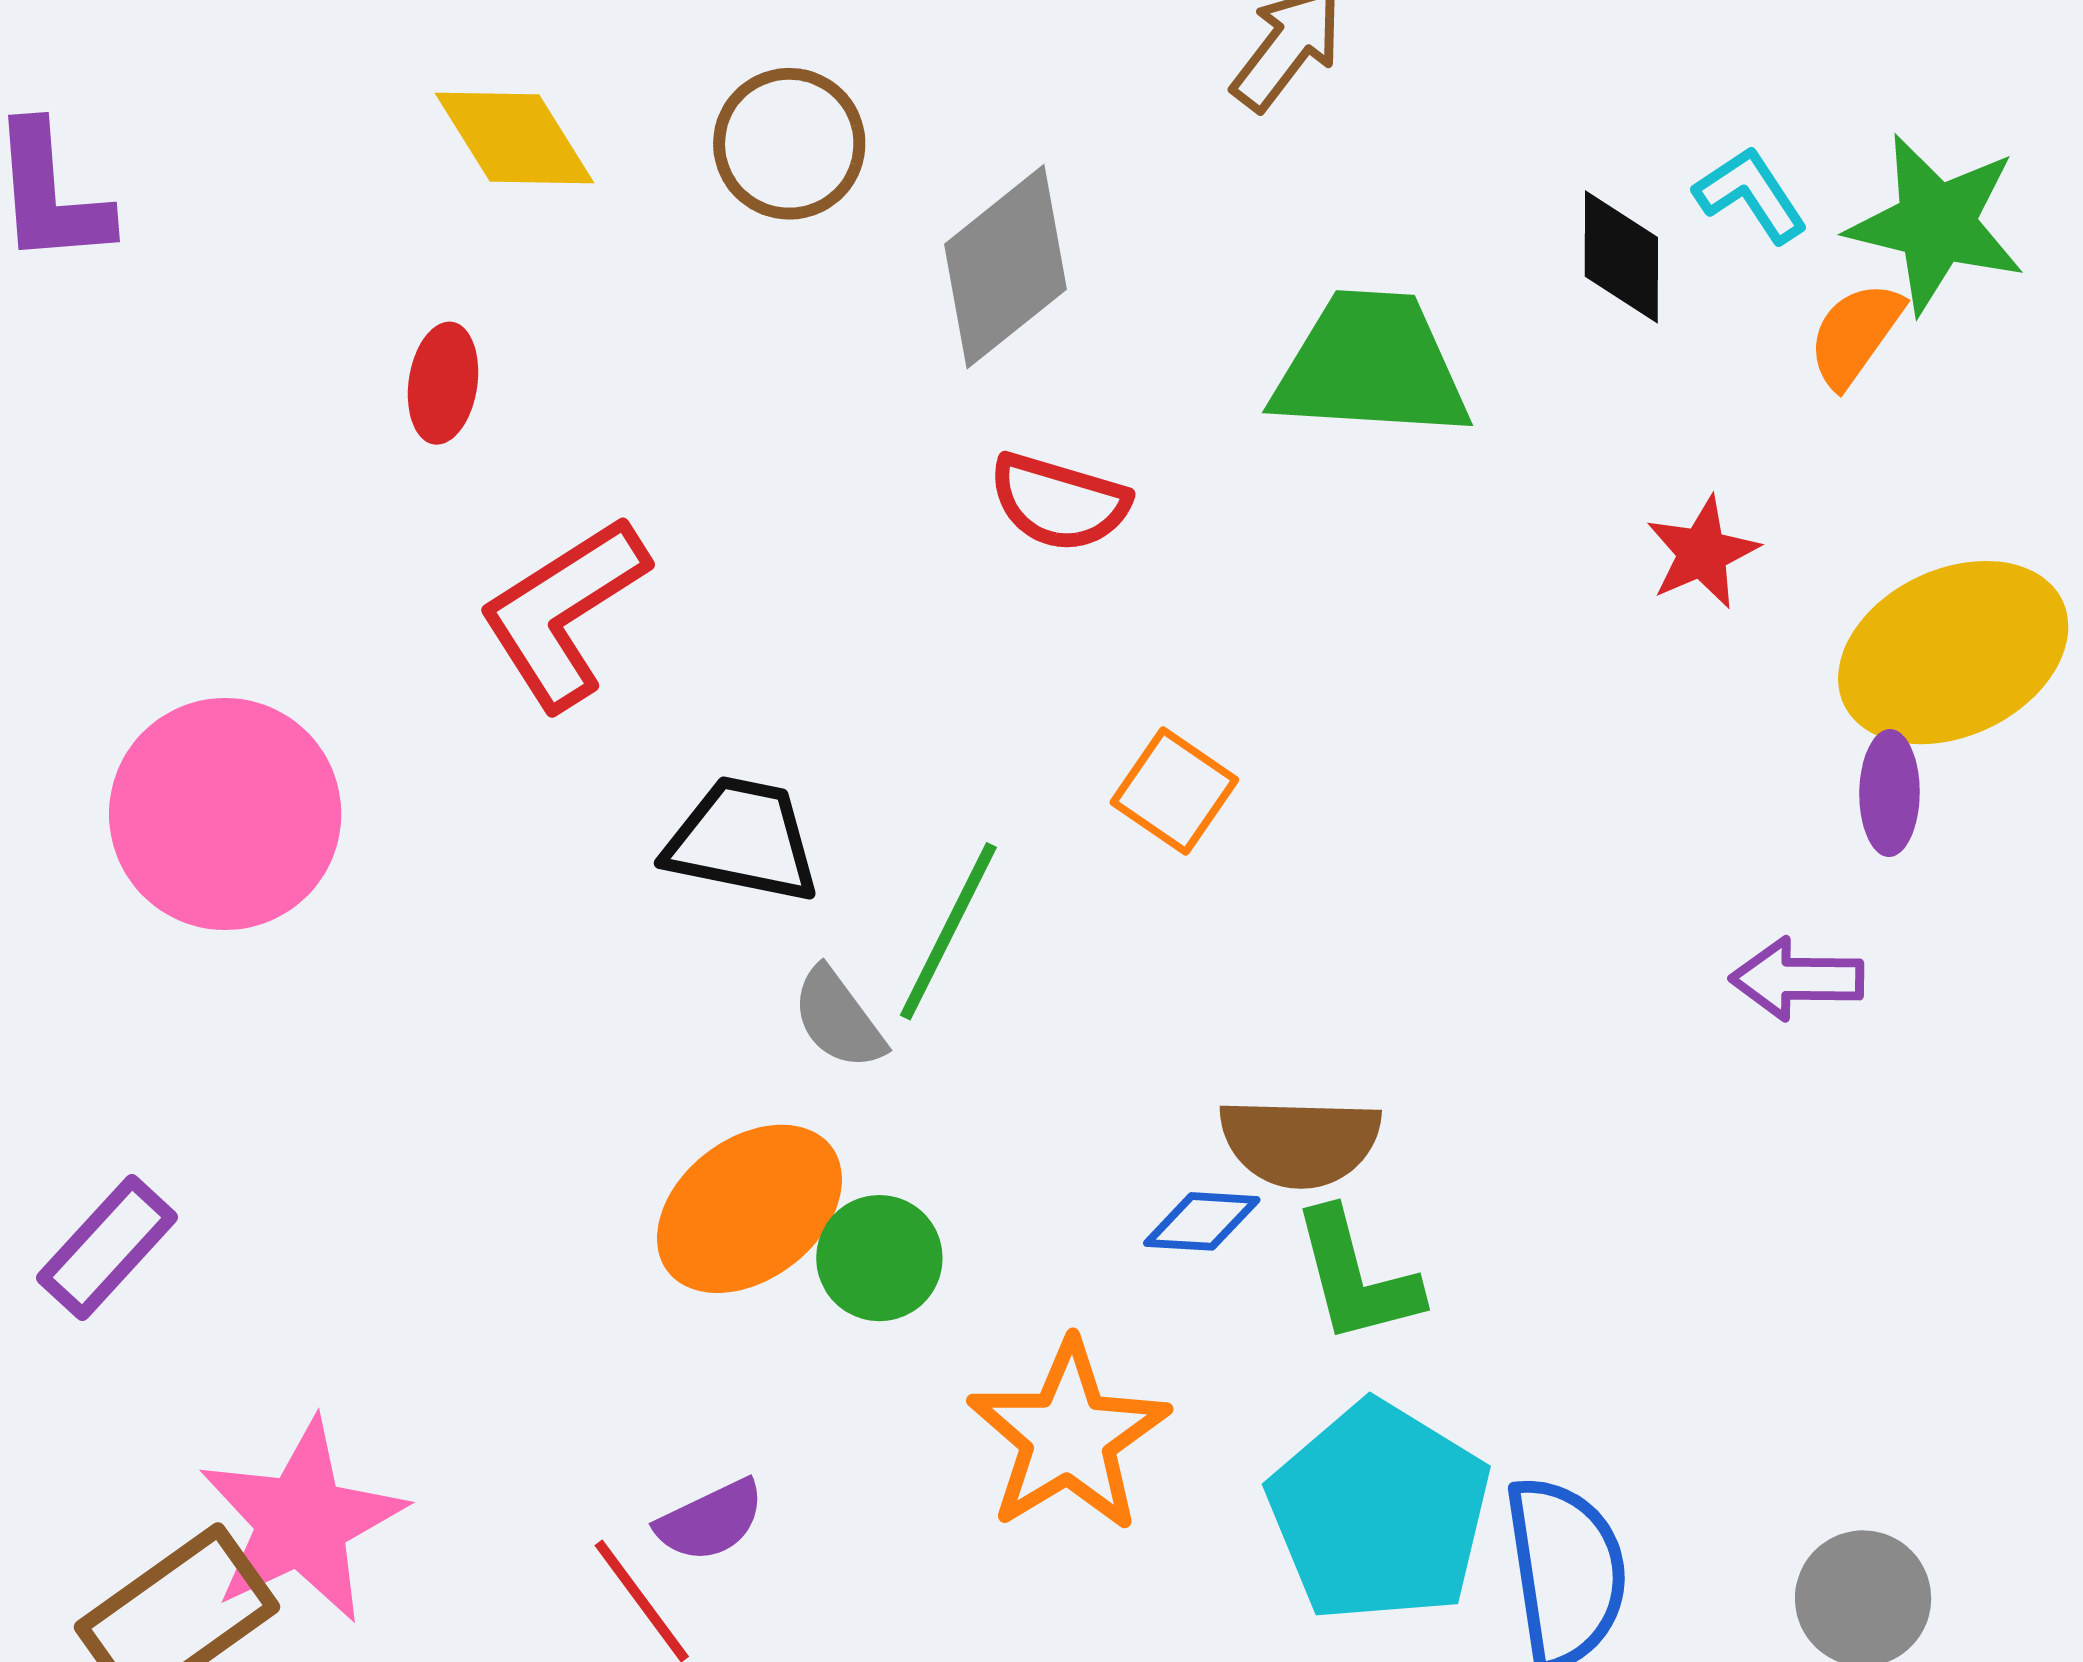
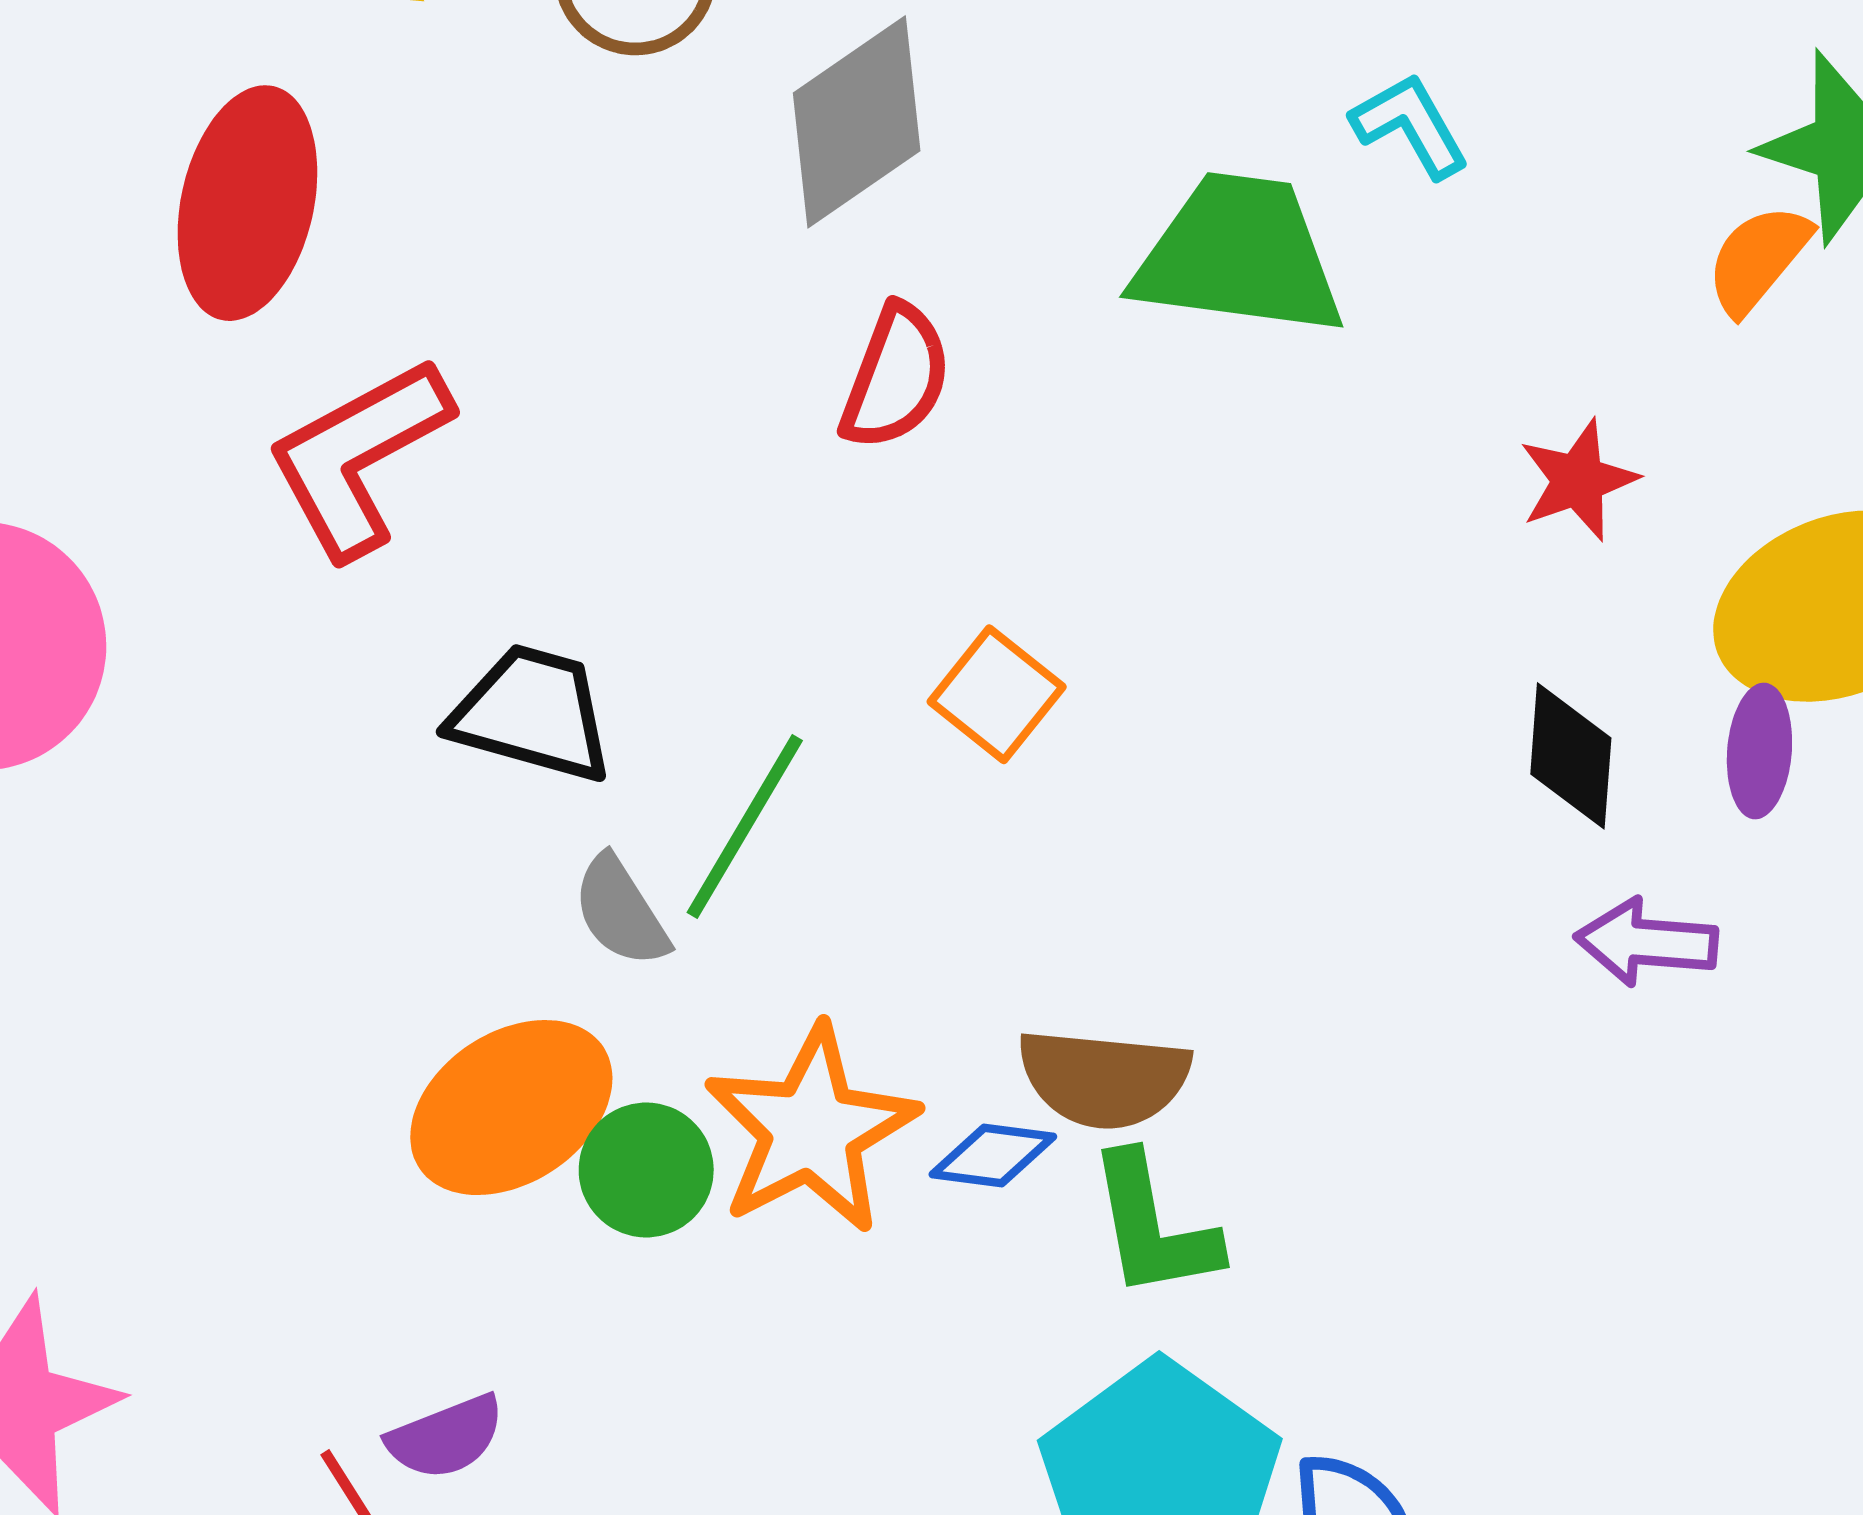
cyan L-shape: (1751, 195) -> (1410, 125), moved
black diamond: (1621, 257) -> (1571, 756), moved
red ellipse: (443, 383) -> (247, 203), size x1.8
red semicircle: (1059, 502) -> (896, 377), turned -90
orange star: (1068, 1436) -> (811, 1130), moved

